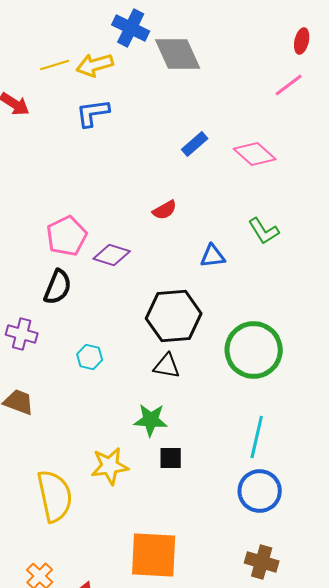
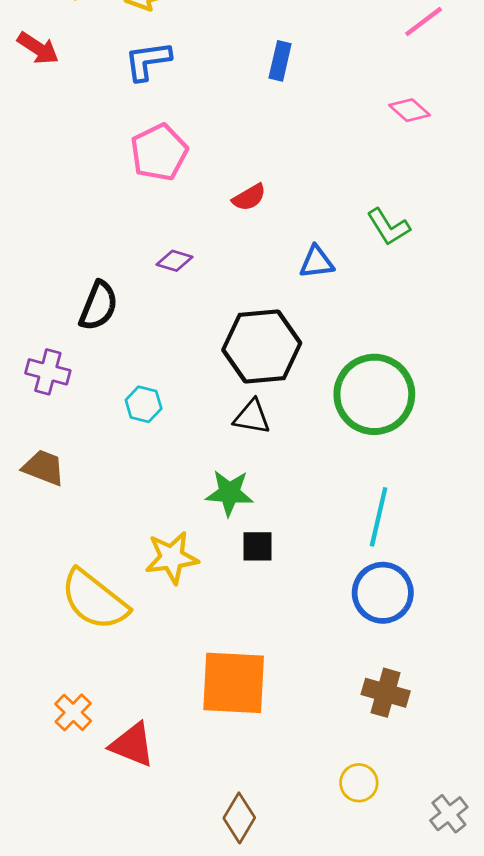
blue rectangle: (195, 144) -> (280, 61), moved, turned -36
pink diamond: (255, 154) -> (409, 110), moved, size x0.7
pink pentagon: (67, 236) -> (159, 152), moved
purple diamond: (112, 255) -> (174, 261), size x0.7
yellow semicircle: (55, 496) -> (94, 600), turned 140

